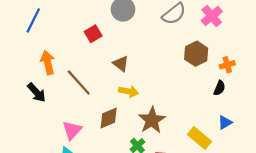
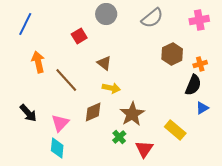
pink cross: (212, 16) -> (199, 20), moved, turned 30
black semicircle: (219, 88) -> (193, 85), size x1.5
black arrow: (37, 92) -> (28, 113), moved
blue triangle: (225, 122) -> (202, 108), moved

